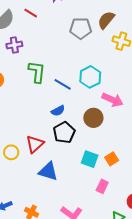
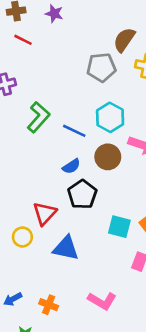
gray pentagon: (81, 28) -> (101, 67), moved
green L-shape: (37, 72) -> (38, 117), turned 40
brown circle: (93, 118) -> (108, 157), moved
yellow circle: (11, 152) -> (22, 237), moved

